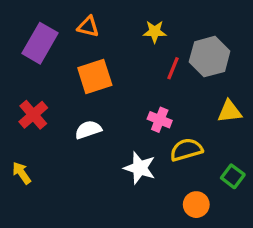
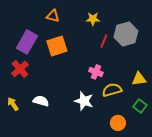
purple rectangle: (40, 43) -> (27, 42), moved
yellow triangle: (230, 111) -> (139, 79), moved
white semicircle: (88, 130) -> (41, 101), moved, turned 35

